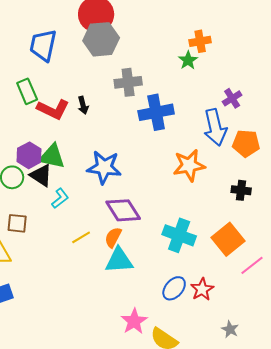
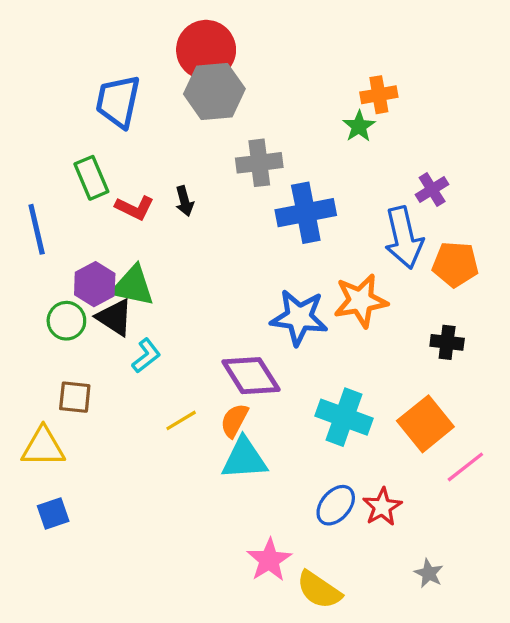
red L-shape: (53, 109) -> (135, 208), size x0.7
blue star: (104, 167) -> (299, 317), moved

